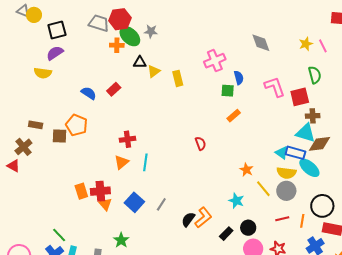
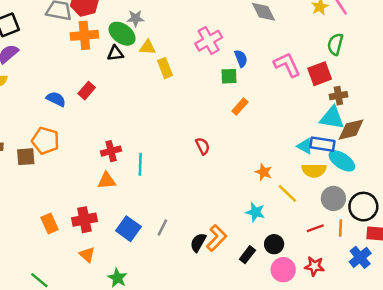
gray star: (151, 31) -> (135, 18), moved
green ellipse: (130, 36) -> (122, 34), moved
orange cross: (117, 45) -> (84, 35), size x1.5
yellow triangle: (154, 71) -> (148, 47), moved, turned 48
green semicircle: (315, 75) -> (335, 44), turned -144
orange triangle: (121, 162) -> (107, 181), turned 42
cyan line: (145, 162) -> (140, 164), moved
orange rectangle: (81, 191) -> (50, 224), moved
gray circle: (286, 191) -> (333, 198), moved
orange triangle: (105, 204) -> (87, 255), moved

